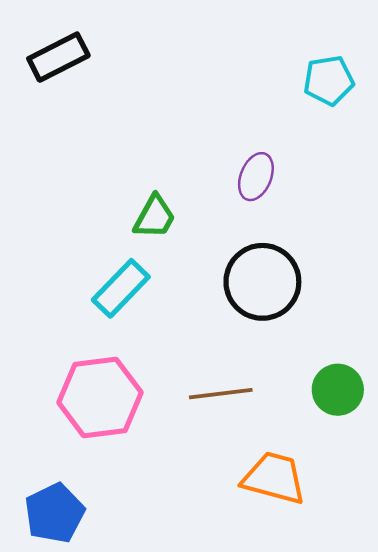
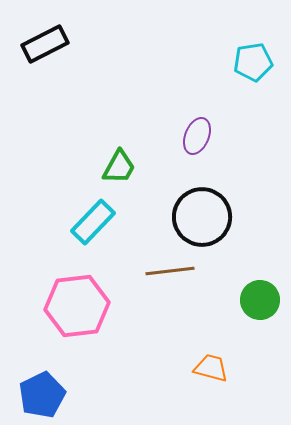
brown line: (221, 394) -> (170, 271), moved
orange trapezoid: (274, 478) -> (211, 368), size x0.7

